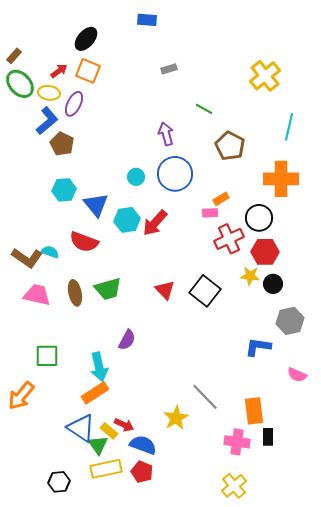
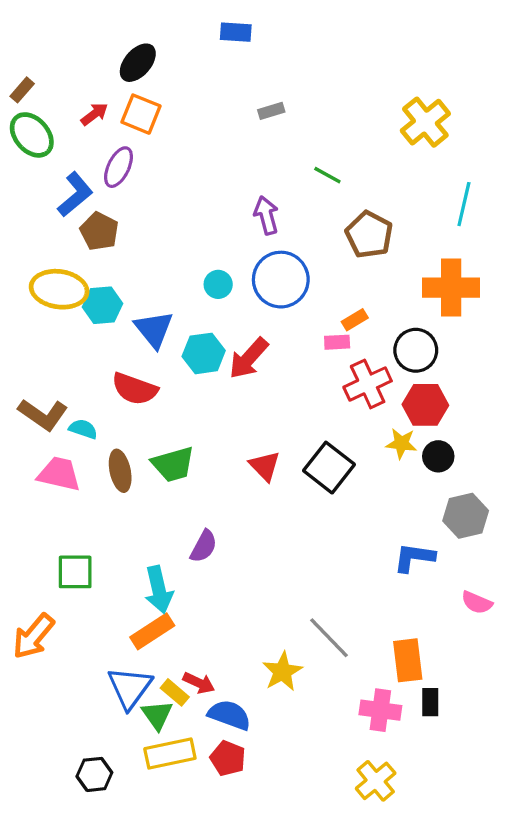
yellow ellipse: (49, 93) -> (59, 289), moved, size x1.6
cyan semicircle: (50, 252) -> (83, 429), moved
blue triangle: (81, 428) -> (130, 688), turned 32

